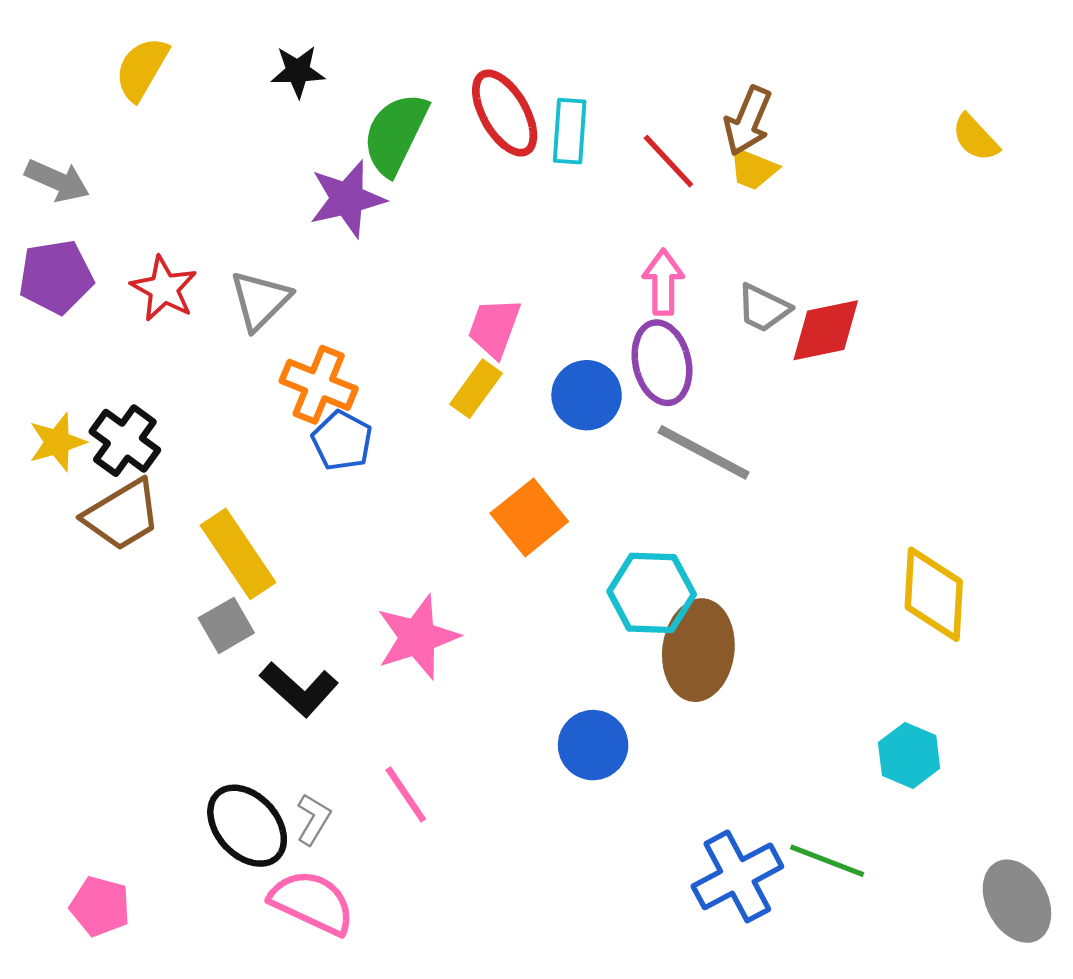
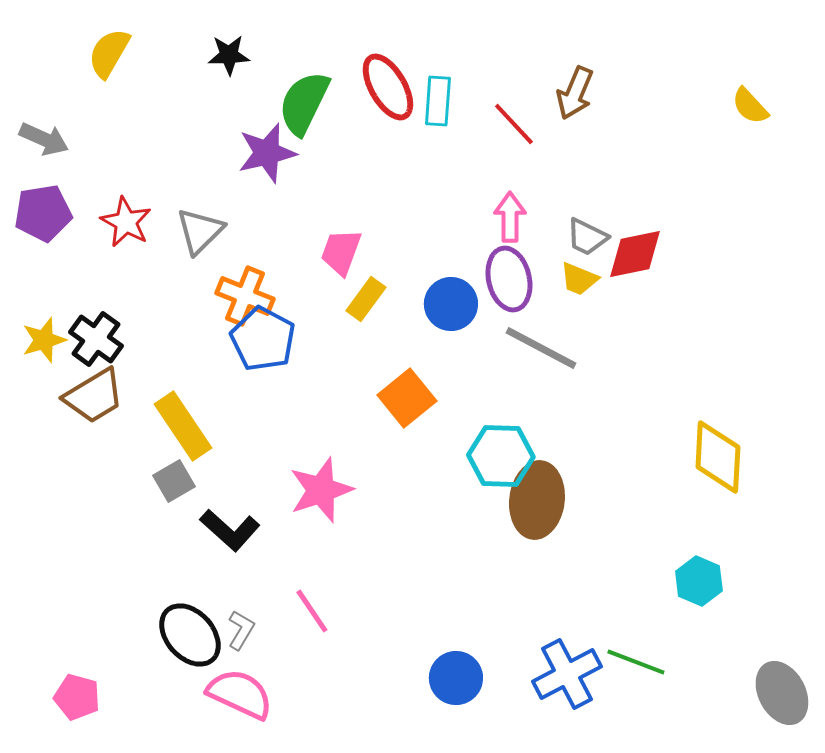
yellow trapezoid: (753, 169) -> (579, 279), moved
pink trapezoid: (494, 328) -> (341, 252), moved
blue pentagon: (342, 441) -> (263, 339), size x1.4
blue circle: (593, 745) -> (456, 678), moved

